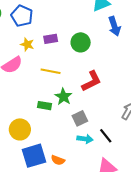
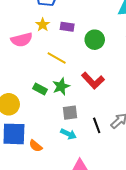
red L-shape: (91, 81) -> (93, 80), turned 55
black line: (106, 136) -> (97, 125), moved

